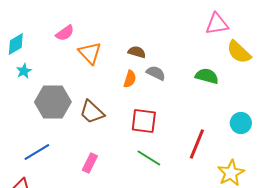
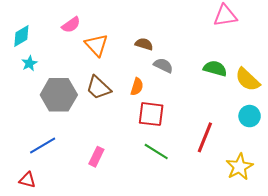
yellow semicircle: (239, 52) -> (248, 80), moved
orange semicircle: (130, 79) -> (137, 87), moved
brown trapezoid: (92, 112) -> (98, 88), moved

